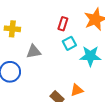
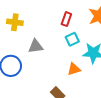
orange triangle: (77, 90) -> (74, 69), moved

